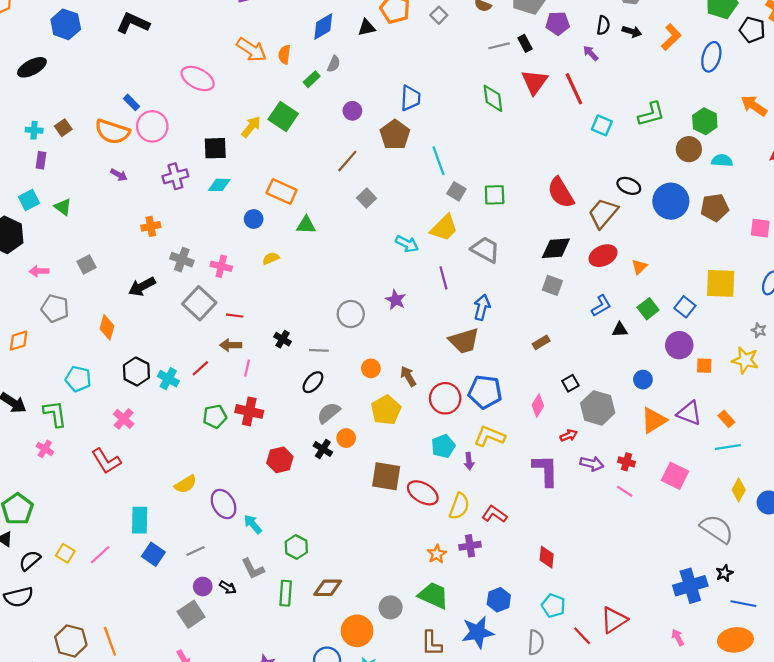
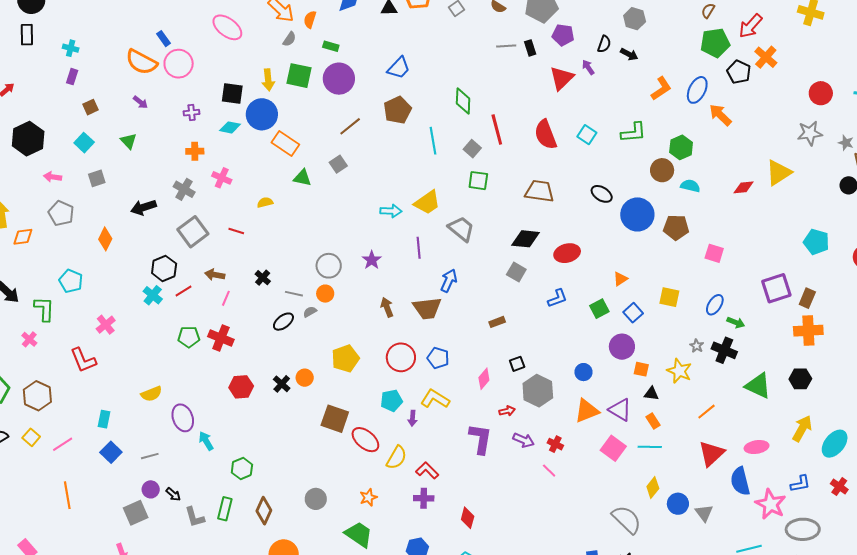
orange L-shape: (671, 37) -> (661, 88), moved
gray semicircle: (334, 64) -> (289, 39), moved
green rectangle: (312, 79) -> (331, 46), turned 49
red triangle: (534, 82) -> (562, 78), moved
red line: (574, 89) -> (497, 129), moved
blue trapezoid: (410, 98) -> (399, 68), moved, turned 30
green diamond: (493, 98) -> (463, 101), moved
orange arrow: (754, 106) -> (720, 115), moved
purple circle: (352, 111) -> (339, 79), moved, size x1.8
green square: (283, 116) -> (299, 76), turned -32
yellow arrow: (251, 127) -> (268, 80), turned 125
brown square: (63, 128) -> (90, 107), moved
purple cross: (175, 176) -> (192, 113), size x0.7
gray square: (456, 191) -> (472, 149), moved
red semicircle: (561, 193) -> (546, 135), moved
gray square: (367, 198) -> (338, 164), moved
cyan square: (29, 200) -> (84, 143), moved, turned -30
green triangle: (63, 207) -> (129, 141), moved
brown trapezoid: (603, 213) -> (540, 191), moved, turned 48
blue circle: (254, 219) -> (262, 114), moved, size x1.8
orange cross: (151, 226) -> (195, 151), moved
cyan arrow: (407, 244) -> (391, 211), turned -35
pink cross: (221, 266) -> (222, 178), moved
orange triangle: (639, 267) -> (620, 279), moved
yellow square: (721, 283) -> (669, 297), size x0.7
red line: (235, 316) -> (236, 231), moved
black triangle: (620, 330) -> (651, 394), moved
orange circle: (371, 368) -> (325, 294), moved
black hexagon: (136, 372) -> (164, 268), moved
brown arrow: (408, 376) -> (387, 307), moved
blue pentagon: (485, 392) -> (438, 358), size x0.7
gray semicircle: (329, 413) -> (310, 312), moved, size x0.6
pink square: (675, 476) -> (613, 448), moved
cyan rectangle: (140, 520) -> (104, 419), size x0.7
purple cross: (470, 546) -> (424, 498), moved
gray L-shape: (253, 569) -> (195, 517), moved
brown diamond: (328, 588) -> (264, 511), turned -76
gray circle: (391, 607) -> (316, 499), moved
brown hexagon: (71, 641) -> (37, 396), moved
orange line: (110, 641) -> (67, 495), moved

